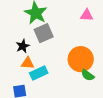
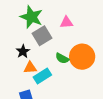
pink triangle: (87, 15) -> (66, 22), moved
green semicircle: (88, 75) -> (62, 58), moved

